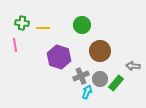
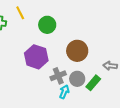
green circle: (82, 25) -> (47, 25), moved
yellow line: (43, 28) -> (20, 13), moved, turned 64

